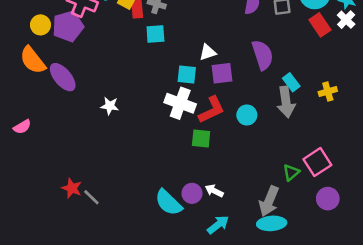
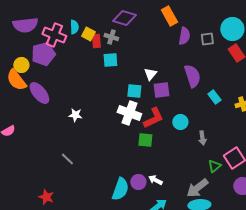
yellow circle: (40, 25) -> (21, 65), moved
white triangle: (208, 52) -> (150, 74), turned -32
gray arrow: (286, 102) -> (202, 138), moved, size x0.6
red star: (72, 188) -> (46, 197), moved
gray line: (91, 197) -> (67, 159), moved
gray arrow: (269, 201) -> (197, 188), turned 30
cyan semicircle: (168, 202) -> (120, 189), turned -115

